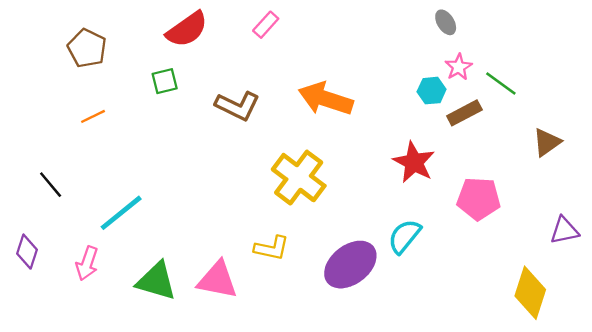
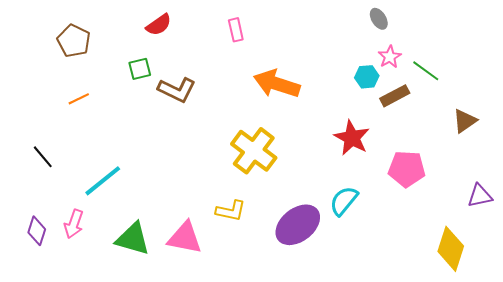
pink rectangle: (266, 25) -> (236, 30), moved, turned -55
red semicircle: (187, 29) -> (159, 25), size x0.7
brown L-shape: (238, 106) -> (177, 90), moved
purple diamond: (27, 252) -> (37, 231), moved

